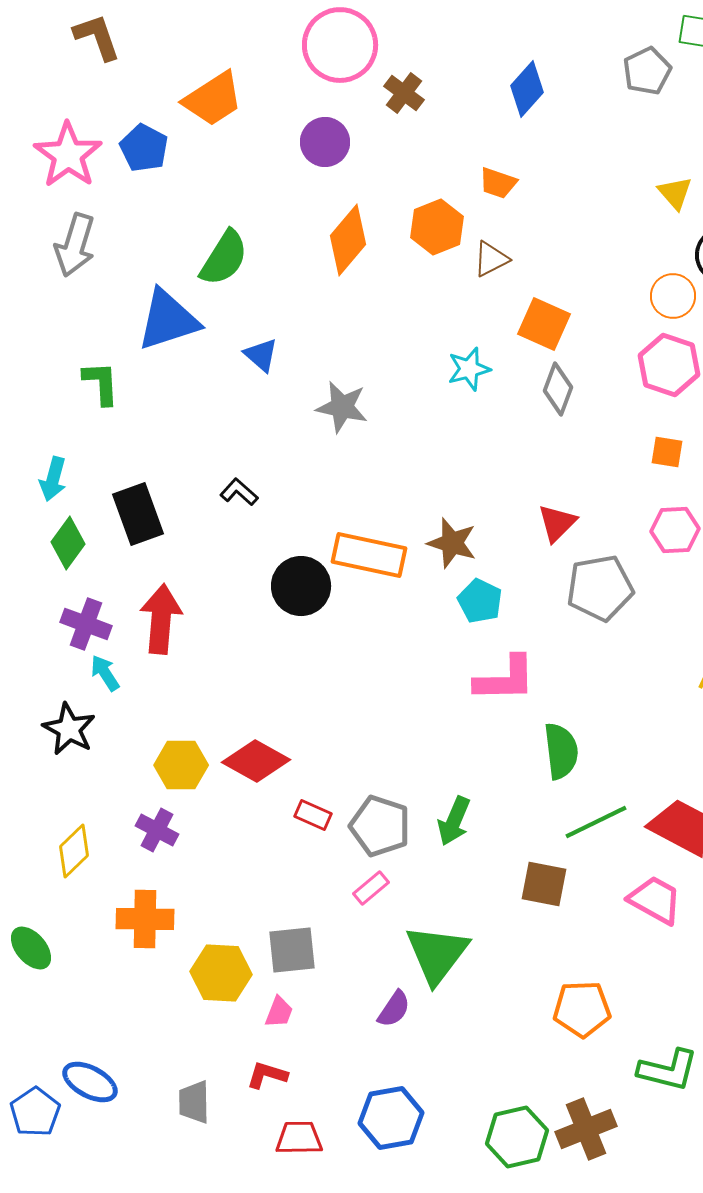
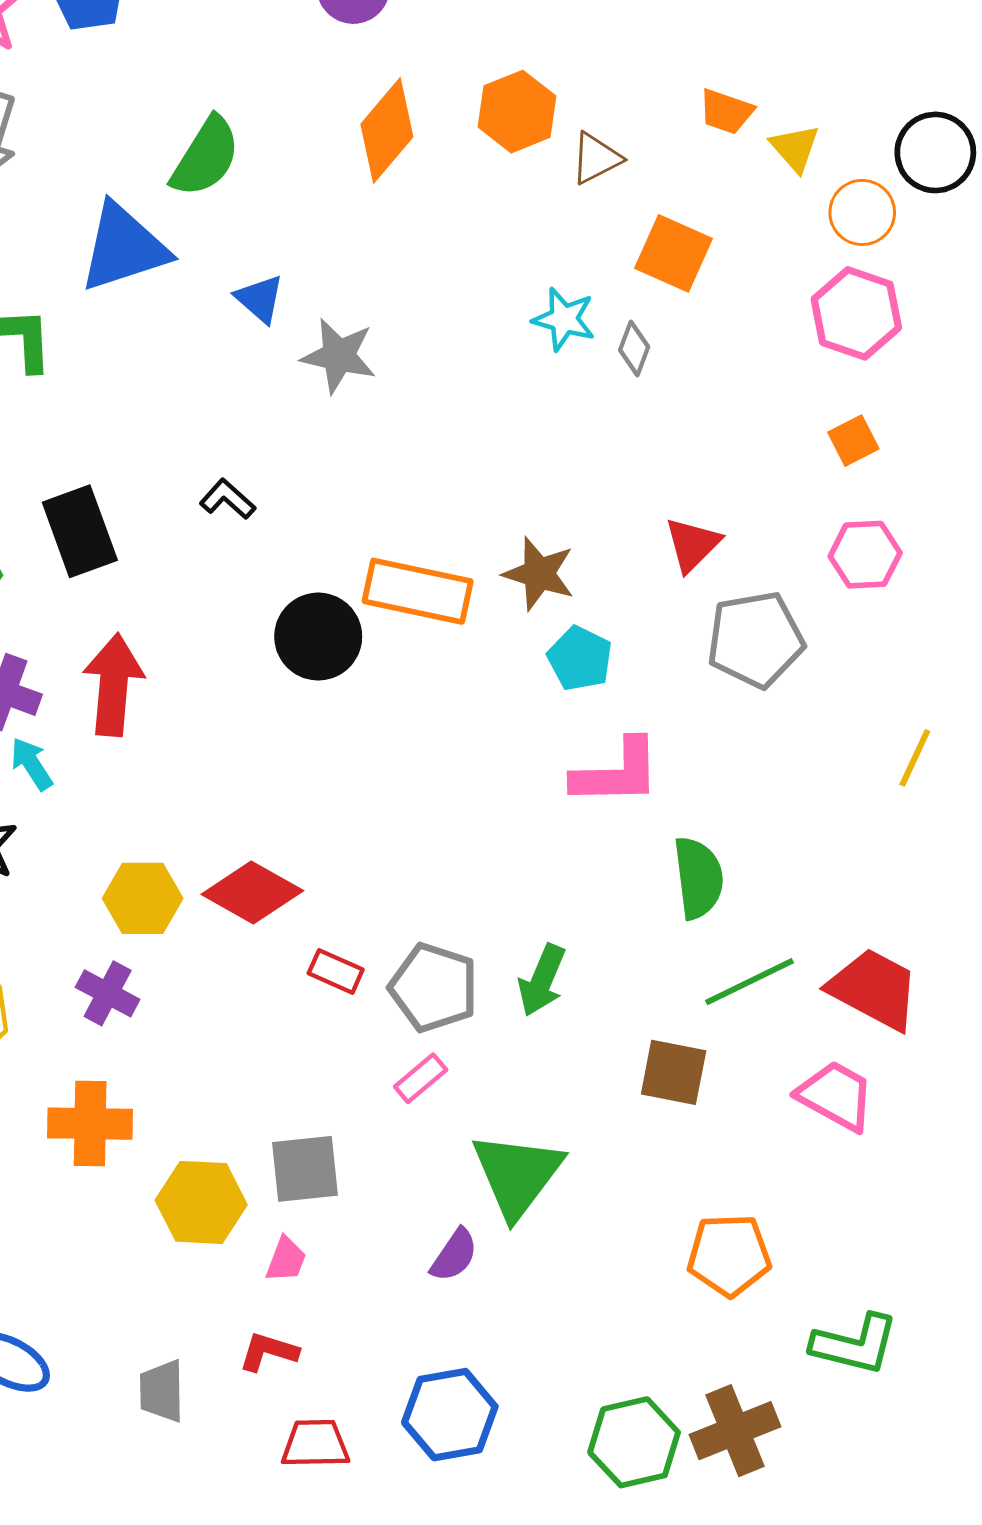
orange trapezoid: (498, 183) -> (726, 112), moved
yellow triangle: (675, 193) -> (795, 148), moved
cyan star: (469, 369) -> (564, 319), turned 30
gray diamond: (558, 389) -> (634, 348), moved, size x0.7
gray star: (342, 407) -> (339, 356), moved
orange square: (667, 452) -> (853, 441), turned -36

